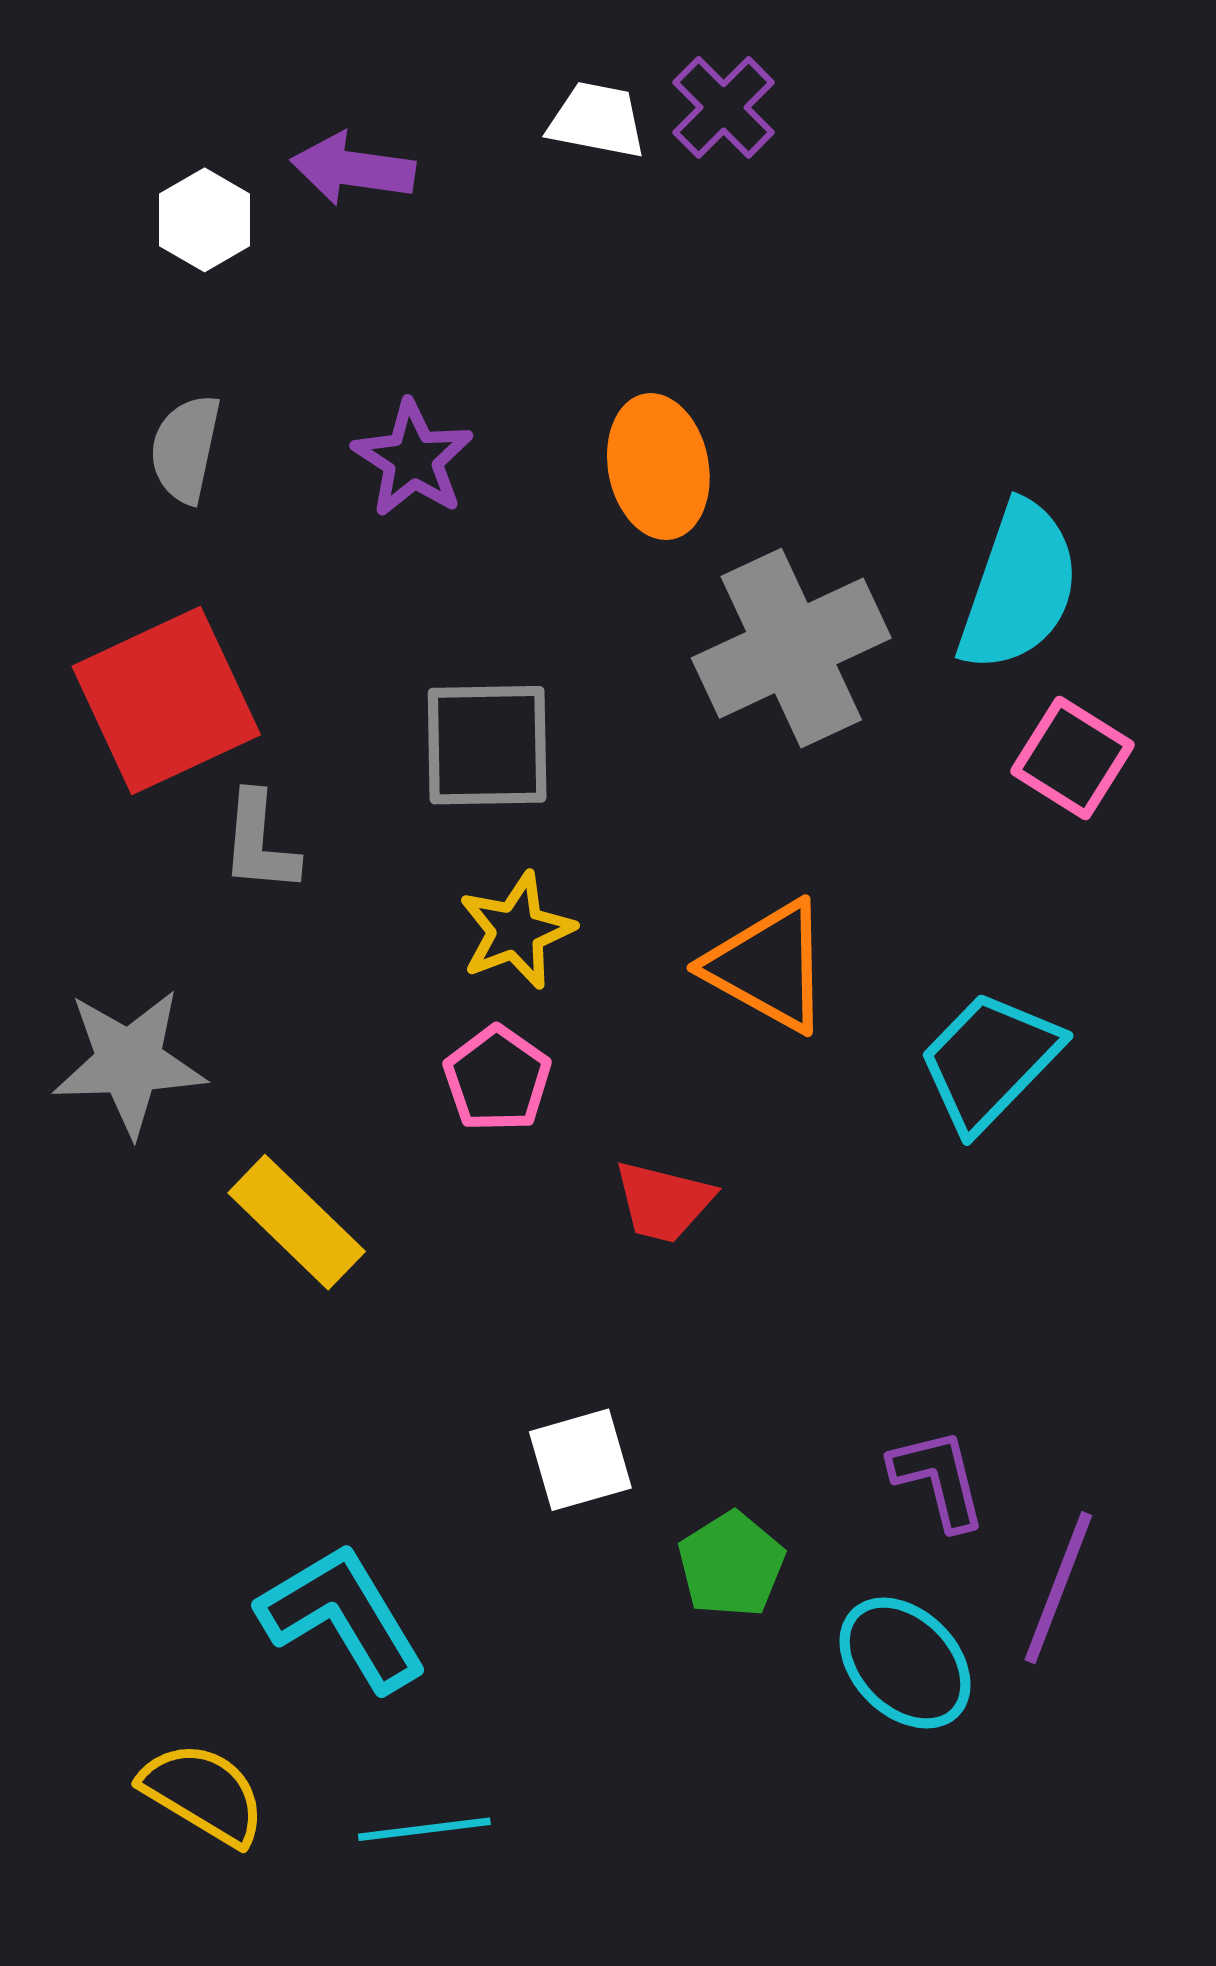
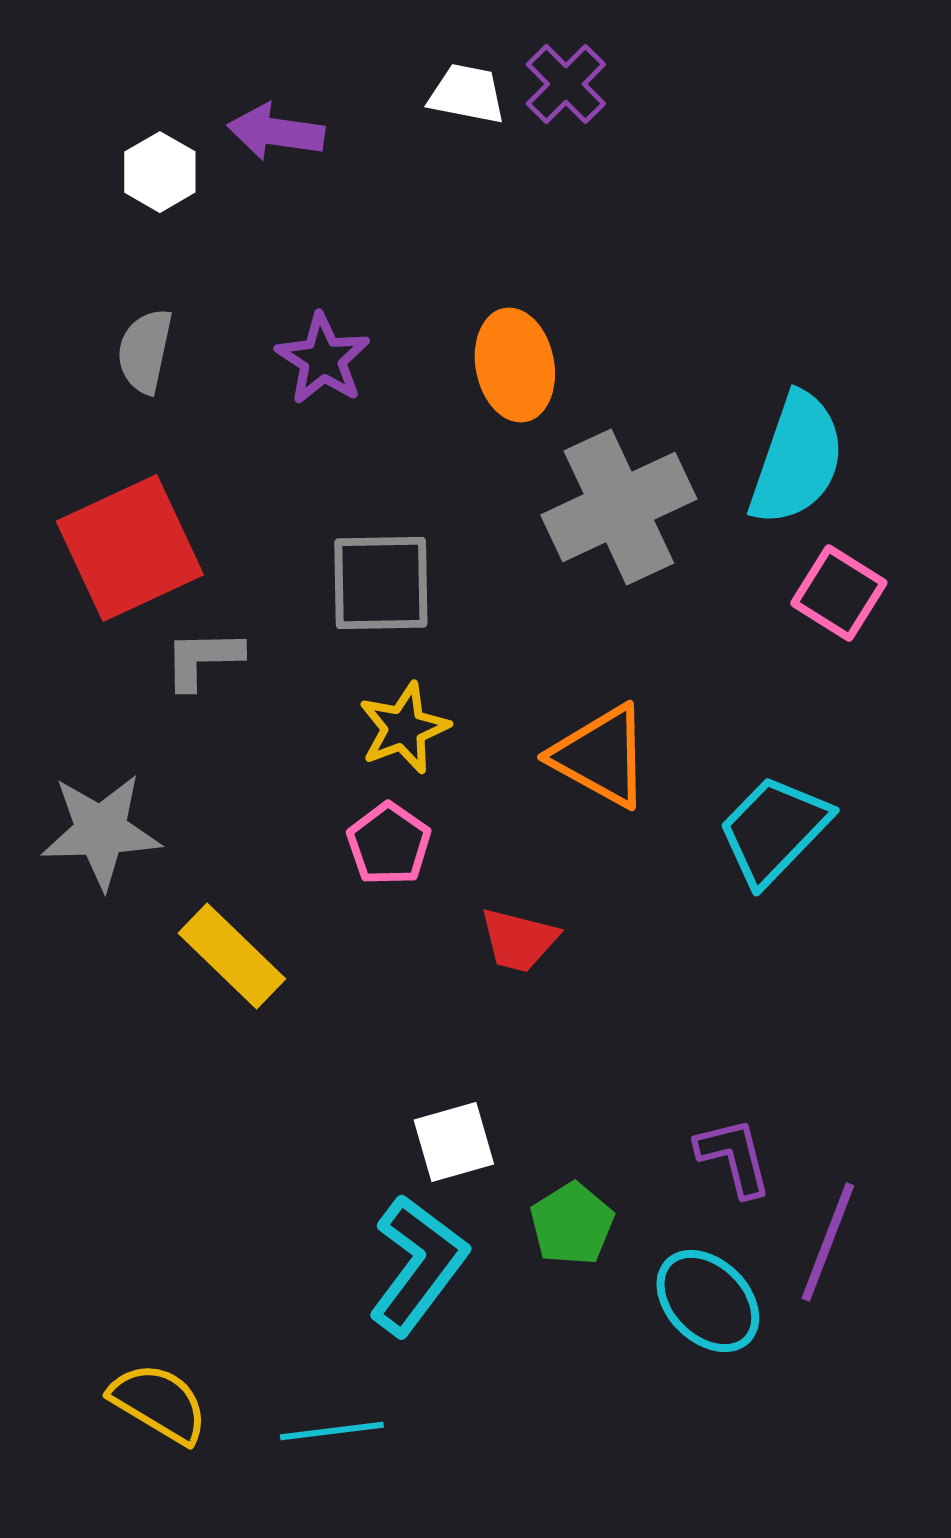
gray L-shape: (259, 842) -> (203, 659), turned 84
cyan L-shape: (343, 1617) -> (418, 1265), moved, turned 68

